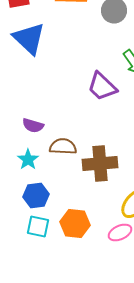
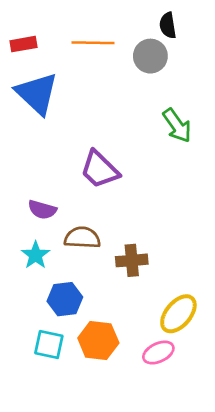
purple trapezoid: (102, 86) -> (100, 170), moved
brown cross: (100, 163) -> (132, 260), size x0.7
blue hexagon: (36, 195) -> (65, 299), moved

